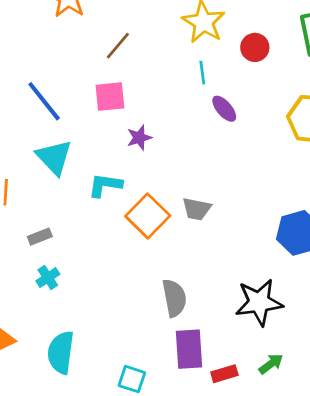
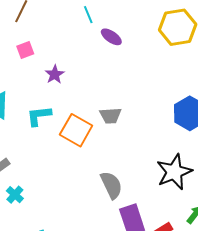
pink square: (110, 97) -> (25, 50), size x0.7

